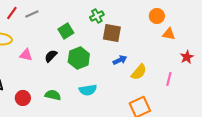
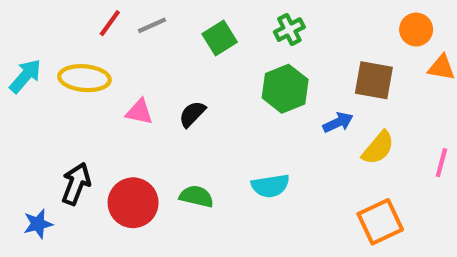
green square: (66, 31) -> (220, 38), moved
brown square: (112, 33) -> (374, 80), moved
green hexagon: (79, 58) -> (285, 89), moved
red circle: (23, 98) -> (133, 203), size x1.5

